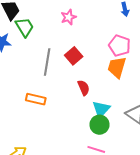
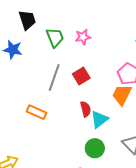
green trapezoid: (25, 27) -> (55, 37), moved
cyan triangle: (101, 109) -> (99, 119), moved

